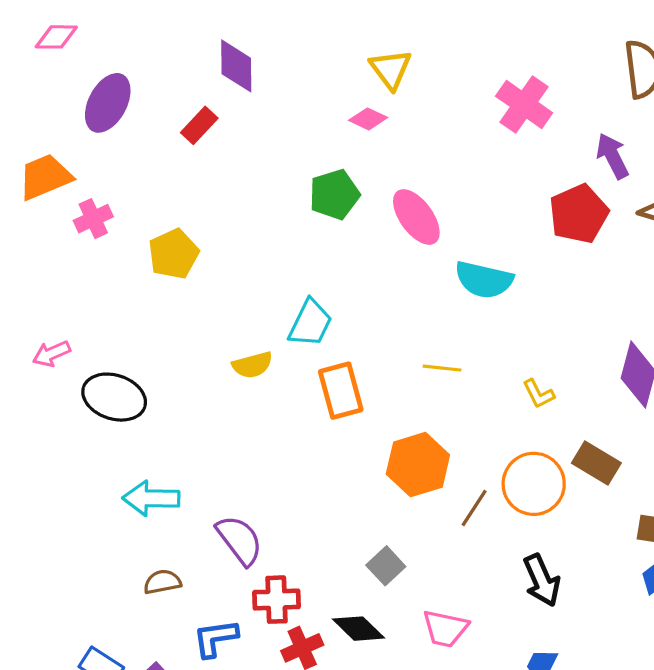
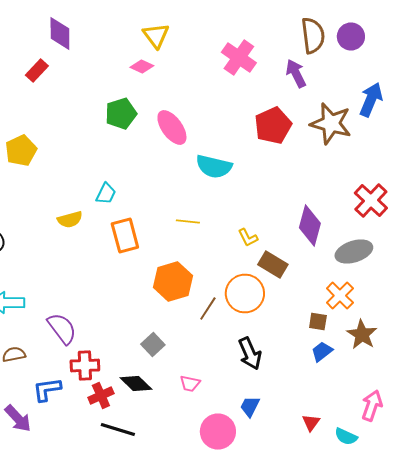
purple arrow: (612, 156) -> (296, 74), moved
cyan trapezoid: (310, 323) -> (106, 194), size x0.7
brown rectangle: (596, 463) -> (273, 264), moved
pink trapezoid: (445, 629) -> (190, 384), size x0.7

